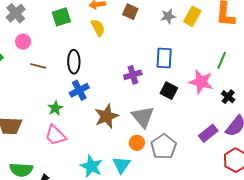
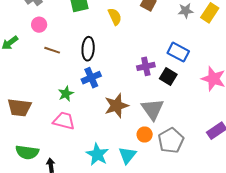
blue rectangle: (164, 58) -> (178, 52), turned -70
black square: (169, 91) -> (168, 77), moved
pink trapezoid: (55, 135) -> (64, 121), turned 145

